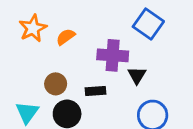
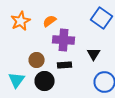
orange semicircle: (66, 37) -> (50, 21), moved
purple cross: (113, 55) -> (64, 40), moved

